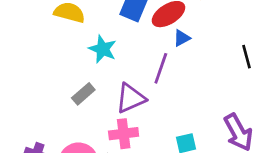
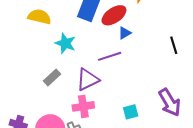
purple line: (161, 68) -> (110, 56), turned 55

